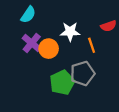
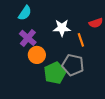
orange circle: (49, 49) -> (37, 55), moved
gray pentagon: (82, 73) -> (73, 65), turned 30

